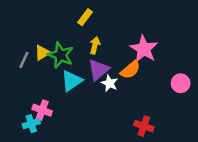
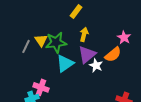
pink star: (144, 49) -> (124, 37), size x0.6
yellow triangle: (42, 53) -> (41, 40), turned -32
green star: (61, 55) -> (56, 42), turned -30

